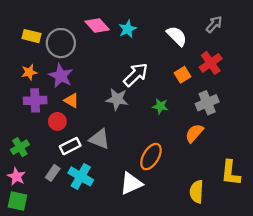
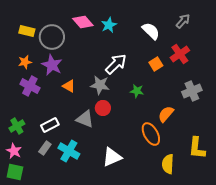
purple cross: (35, 100) -> (30, 86), turned 30
orange triangle: (71, 100) -> (69, 86), moved
gray cross: (207, 103) -> (192, 91), moved
red circle: (57, 121) -> (103, 108), moved
white rectangle: (70, 146) -> (50, 125), moved
orange ellipse: (151, 157) -> (151, 134), moved, turned -60

